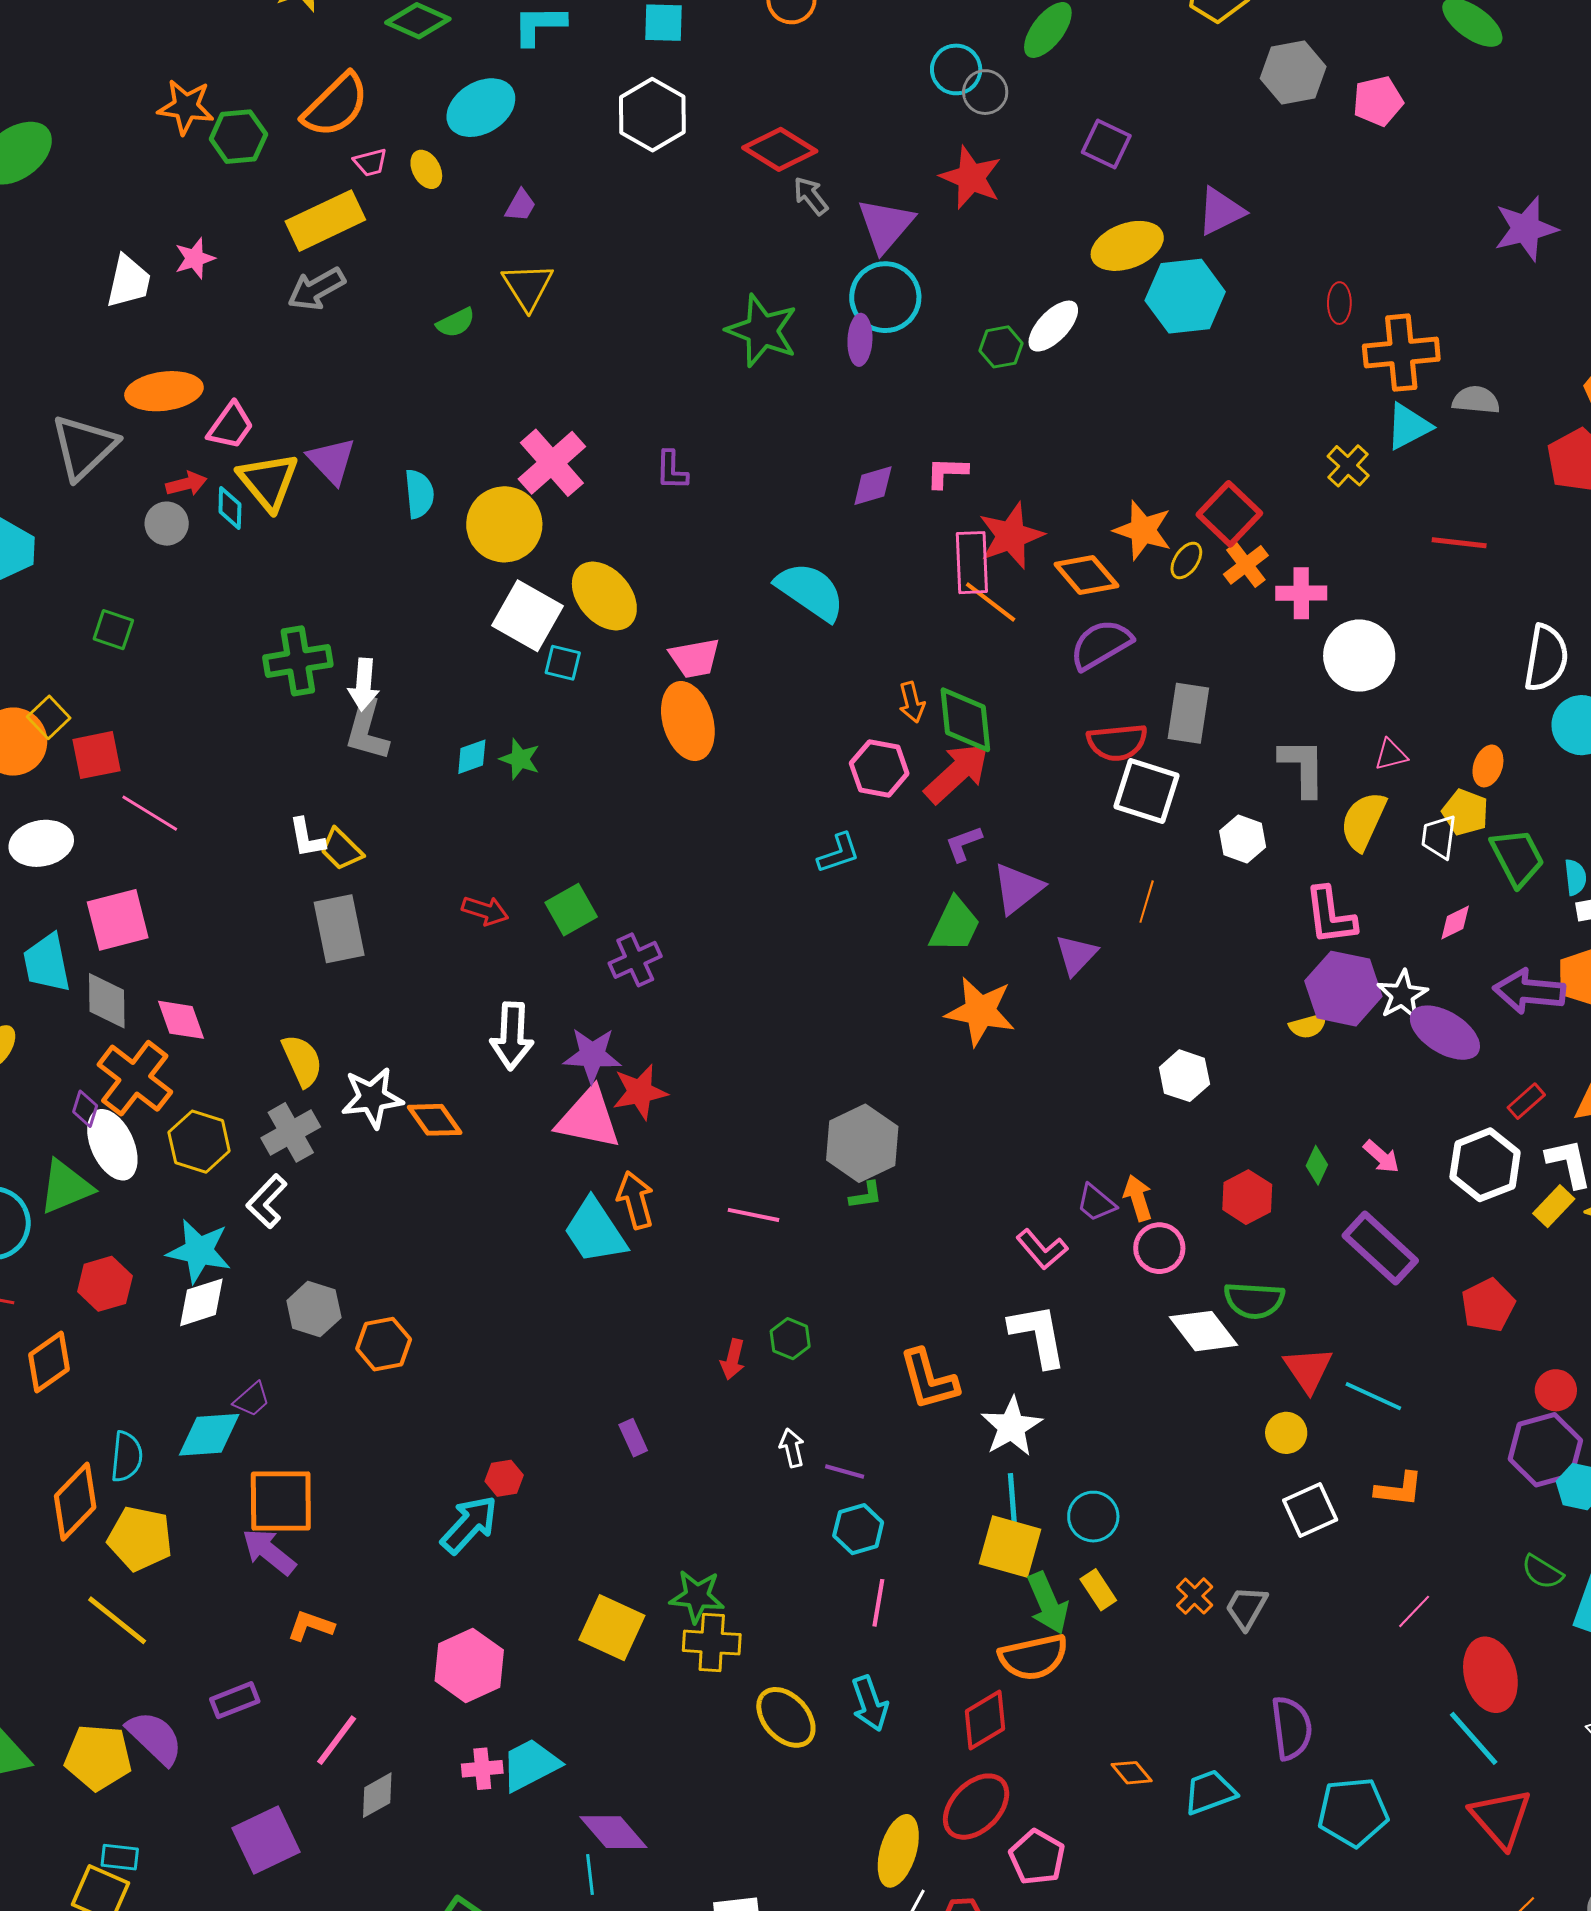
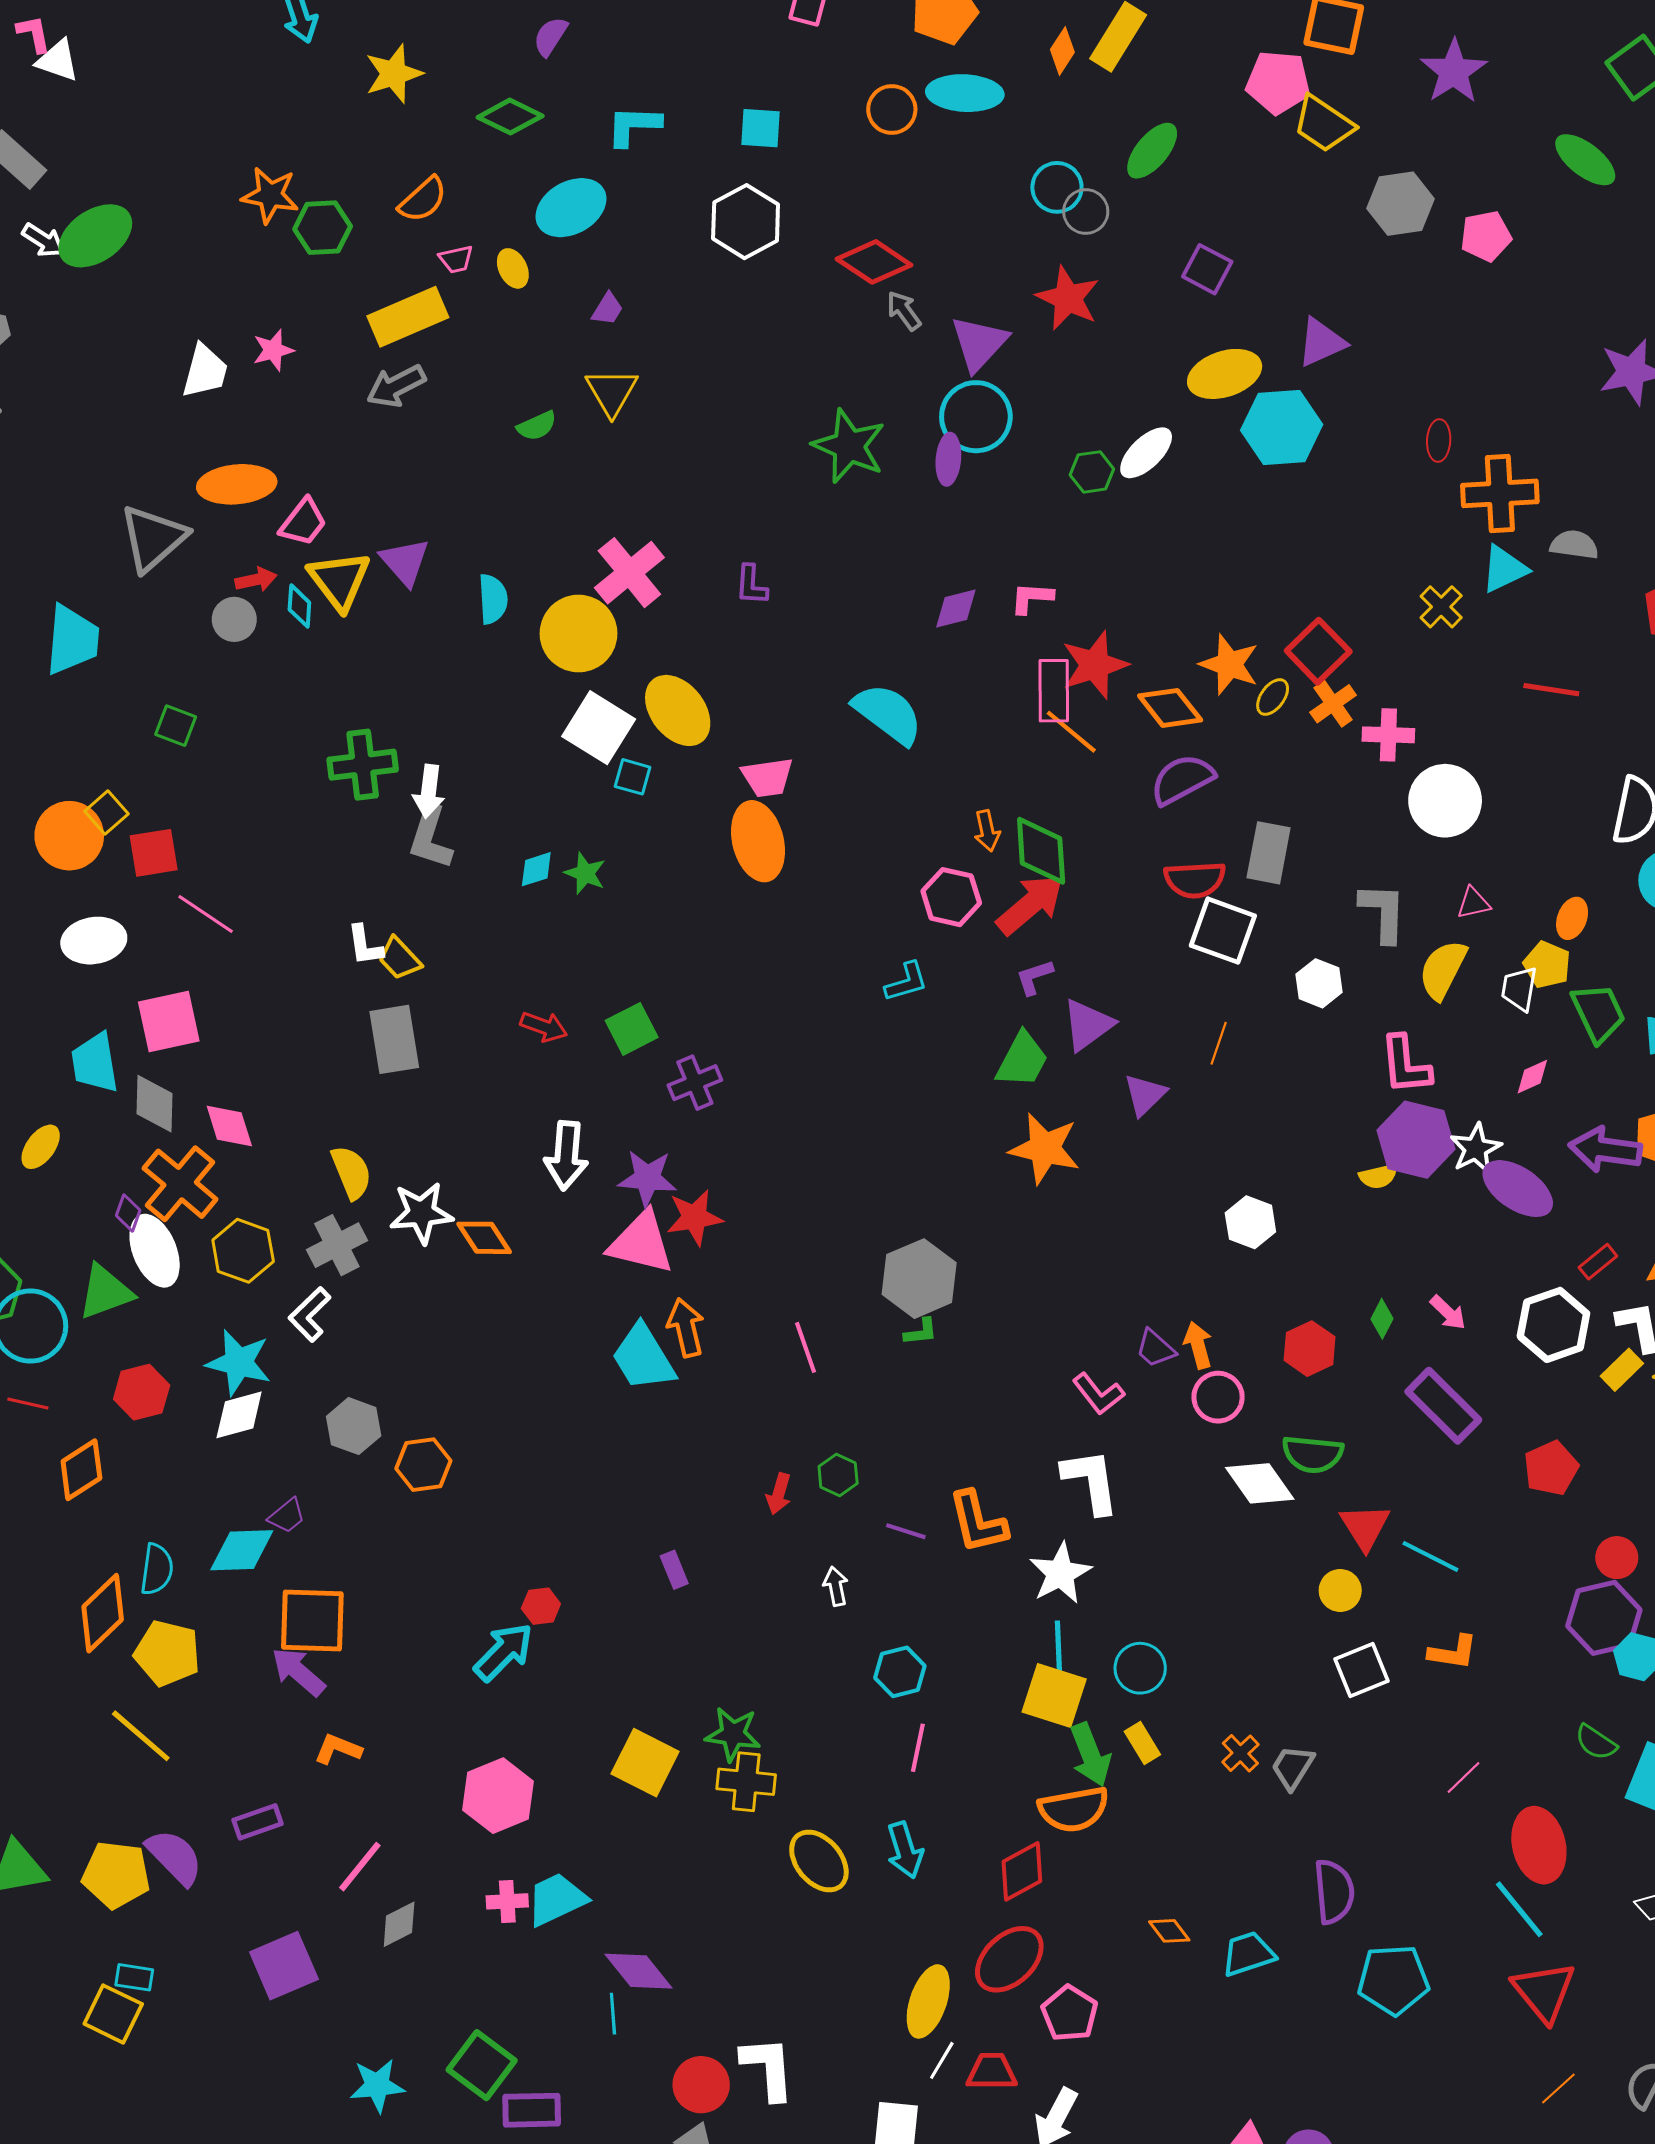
orange semicircle: (336, 105) -> (423, 200), size x0.7
pink line: (753, 1215) -> (805, 1347), turned 57
purple line: (845, 1472) -> (906, 1531), moved

